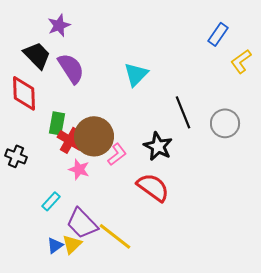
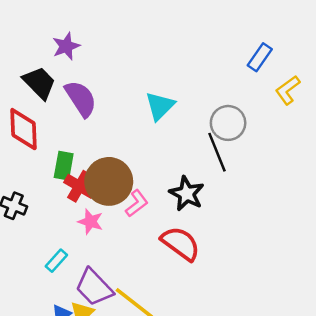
gray circle: (225, 123) -> (228, 123), moved

